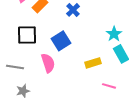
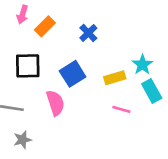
yellow rectangle: (93, 63) -> (115, 78), moved
pink line: (109, 86) -> (121, 109), moved

